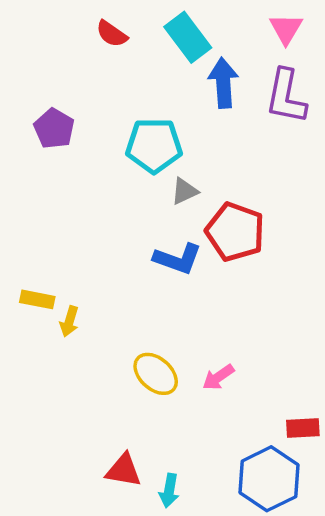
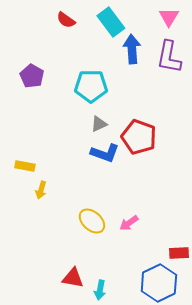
gray triangle: (184, 191) -> (99, 124), moved
yellow rectangle: (37, 299) -> (25, 166), moved

